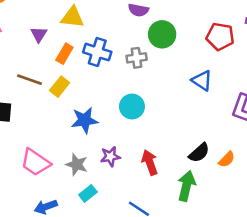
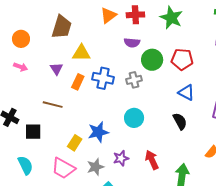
red pentagon: (220, 36) -> (182, 59), moved
yellow rectangle: (60, 87) -> (75, 143), moved
black semicircle: (199, 153) -> (180, 121), moved, turned -72
gray star: (77, 165) -> (95, 167), turned -30

